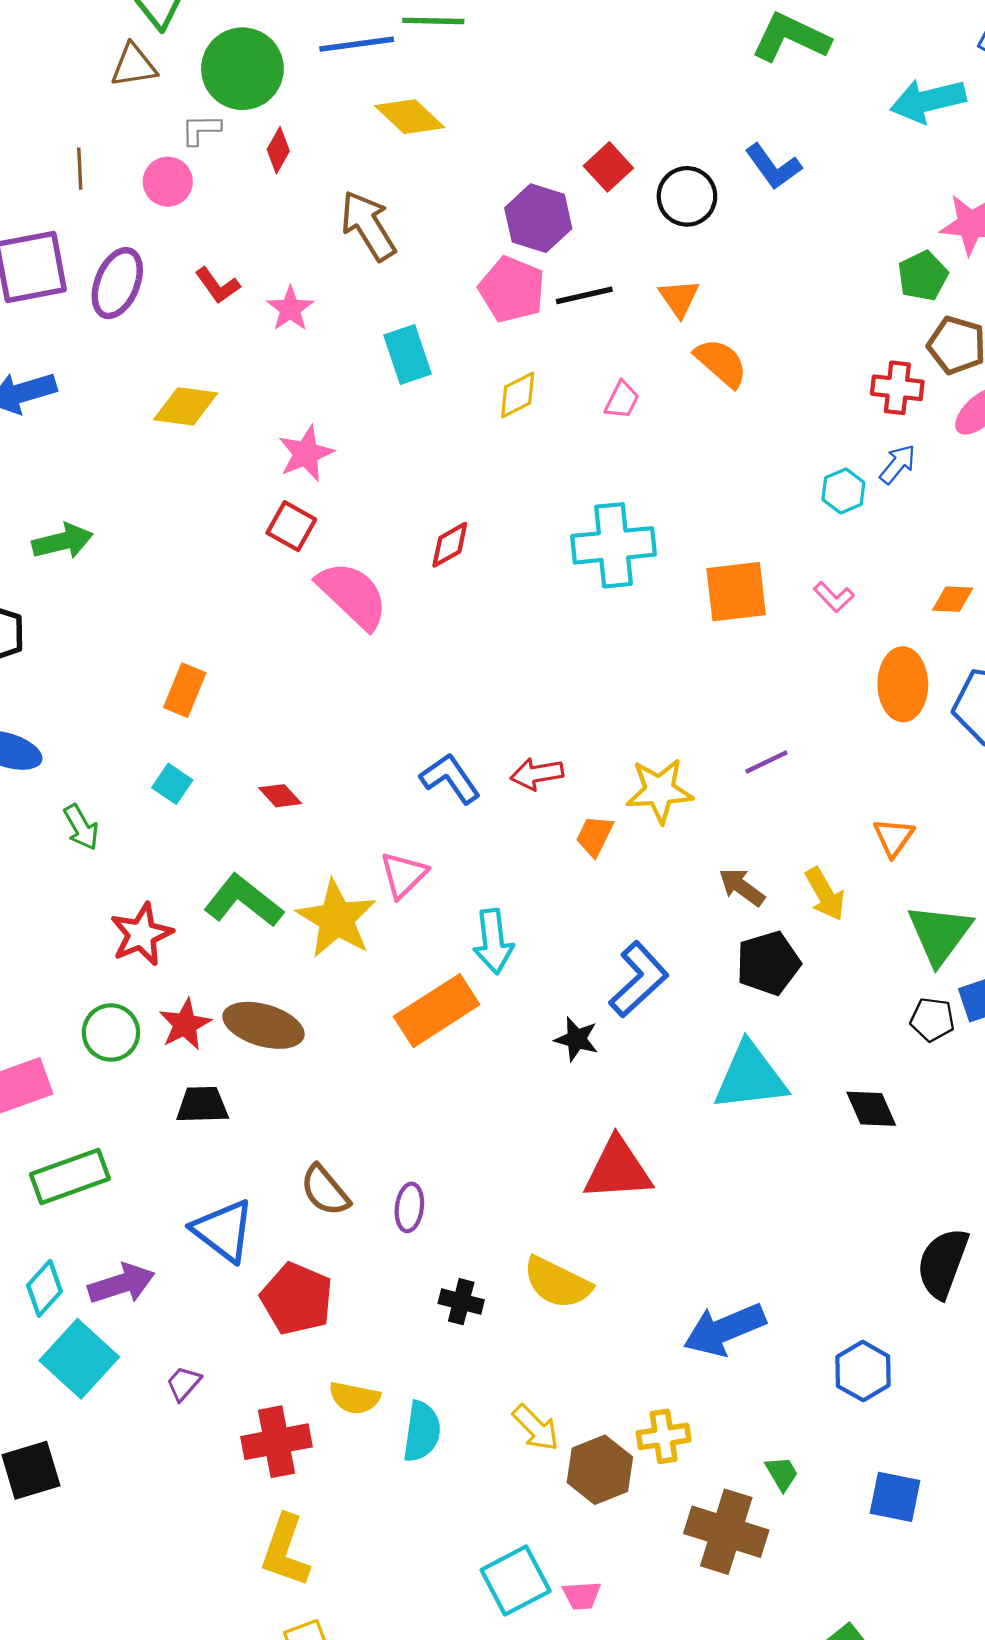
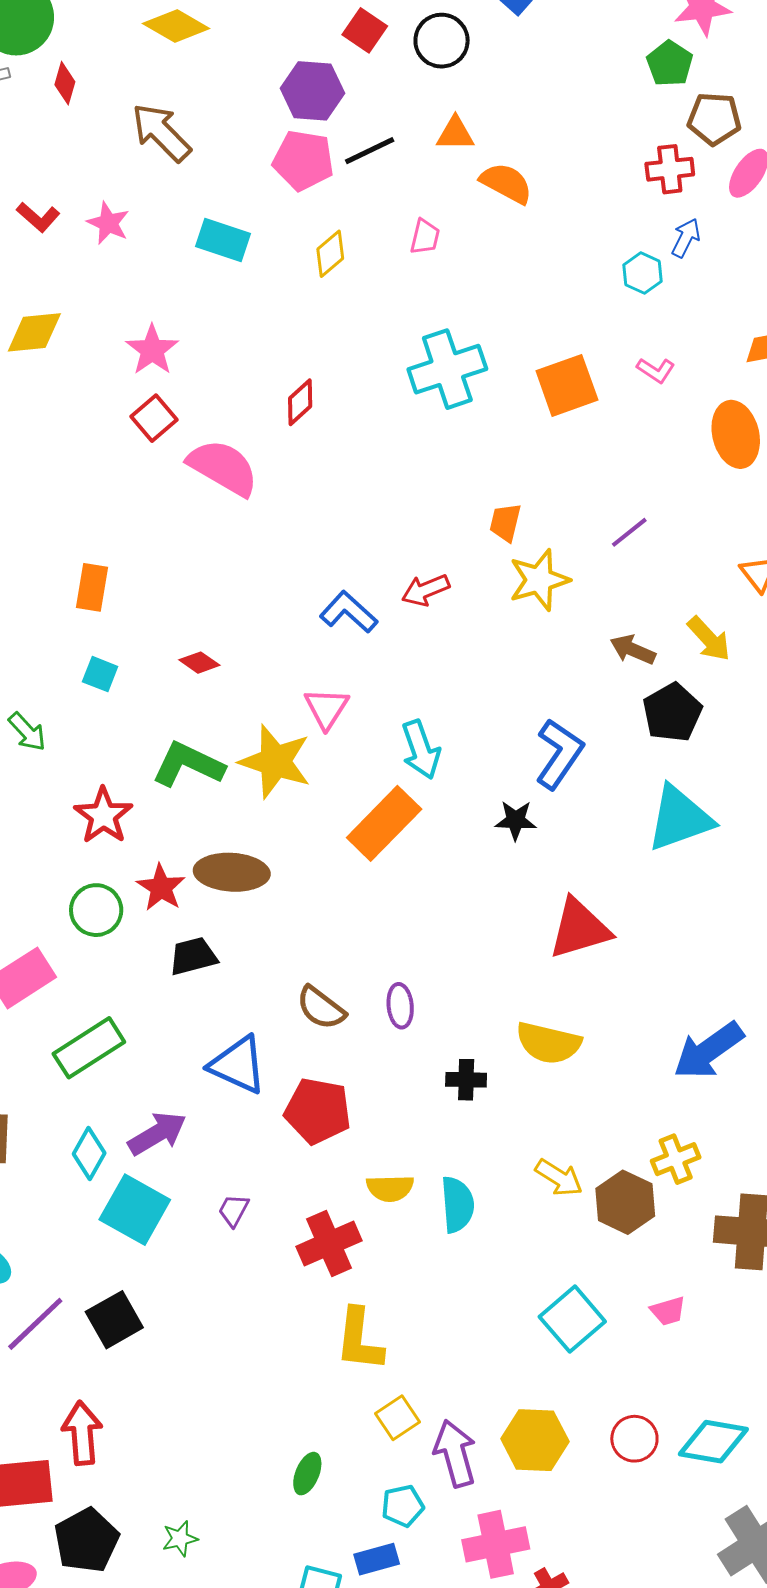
orange triangle: (679, 298) -> (455, 134), turned -42
cyan rectangle: (407, 354) -> (223, 240), turned -40
red square: (291, 526) -> (154, 418), turned 33
orange trapezoid: (595, 836) -> (505, 522), moved
pink trapezoid: (582, 1595) -> (668, 1311), moved

